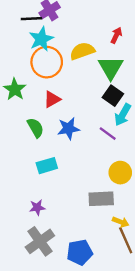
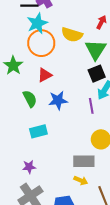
yellow semicircle: (82, 51) -> (72, 35), turned -145
black square: (113, 96) -> (97, 74), turned 30
purple line: (108, 134) -> (91, 106), turned 42
yellow arrow: (121, 222) -> (81, 180), moved

